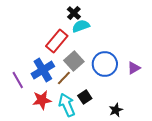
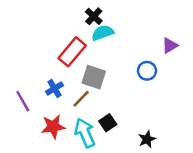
gray square: (74, 61) -> (94, 77), turned -30
blue circle: (105, 64) -> (147, 71), moved, size x0.6
purple triangle: (134, 68) -> (170, 45), moved
blue cross: (43, 70) -> (54, 89), size x0.6

